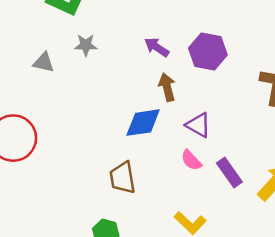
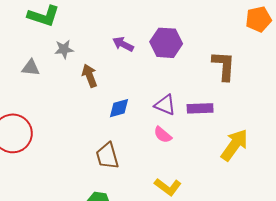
brown arrow: (167, 87) -> (90, 76), moved
blue diamond: (143, 123) -> (119, 108), size x0.7
purple rectangle: (229, 173) -> (200, 108), moved, turned -50

